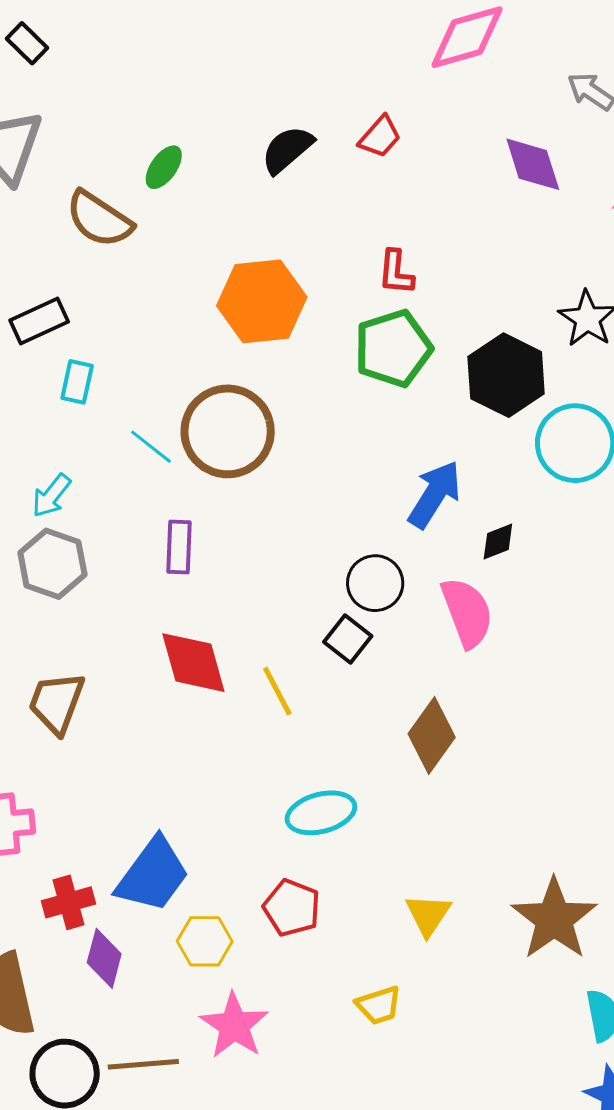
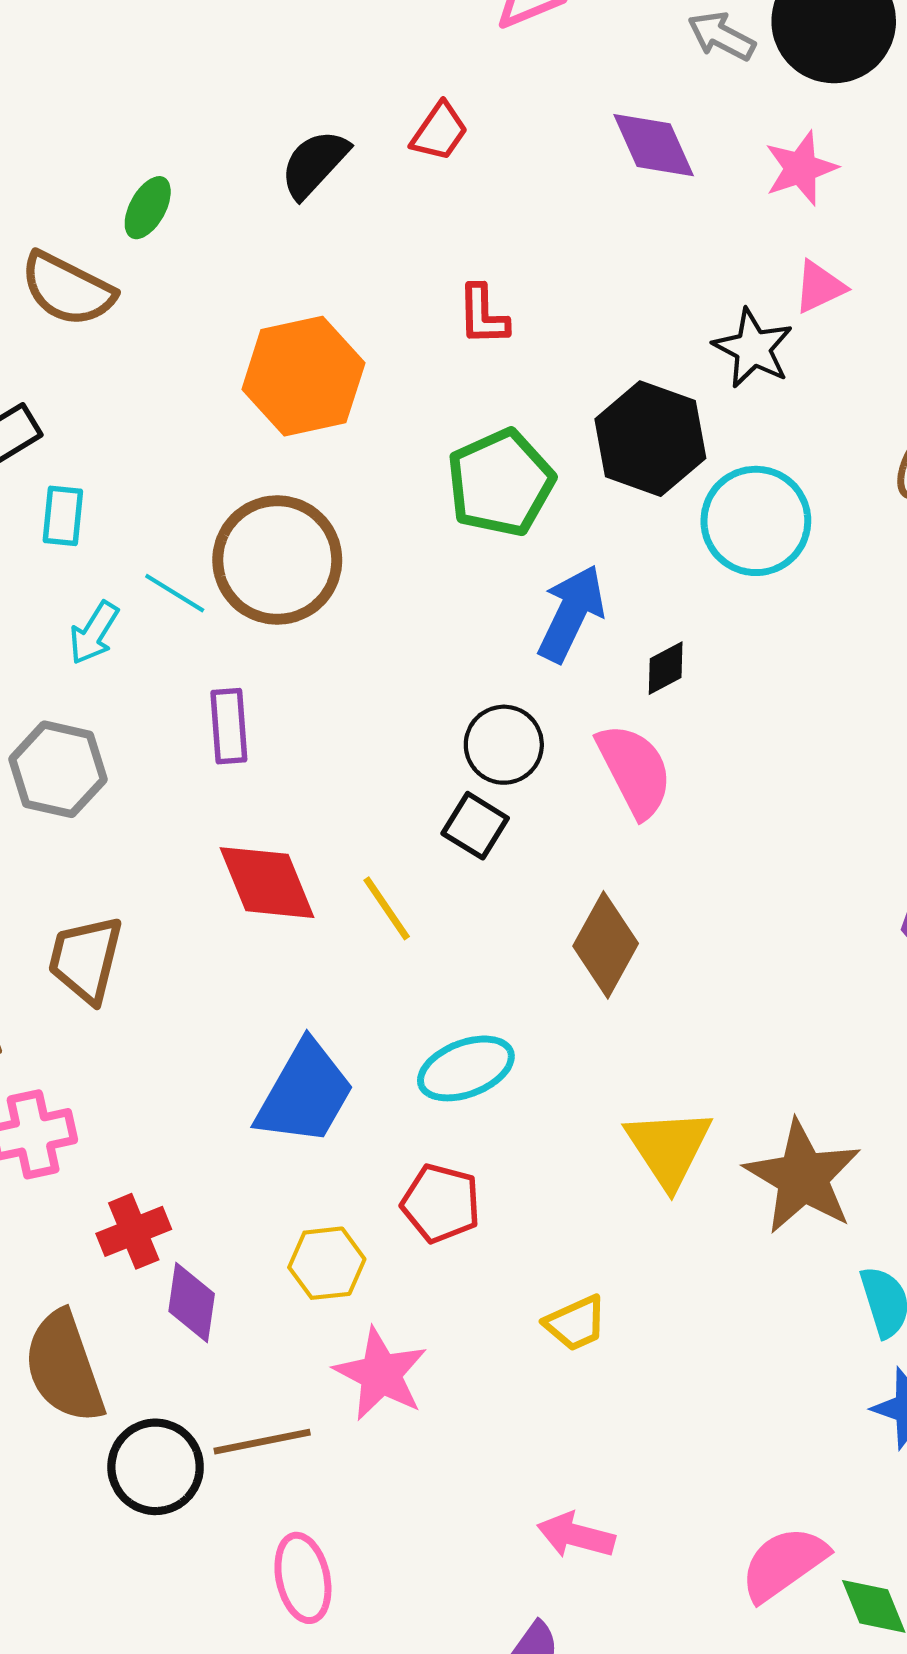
green pentagon: (393, 348) -> (500, 483), moved
cyan arrow: (51, 496) -> (94, 633), moved
blue trapezoid: (153, 875) -> (305, 1093), moved
yellow triangle: (428, 915) -> (669, 1148), moved, size x1.4

